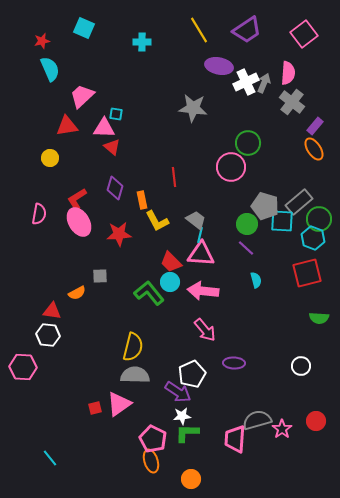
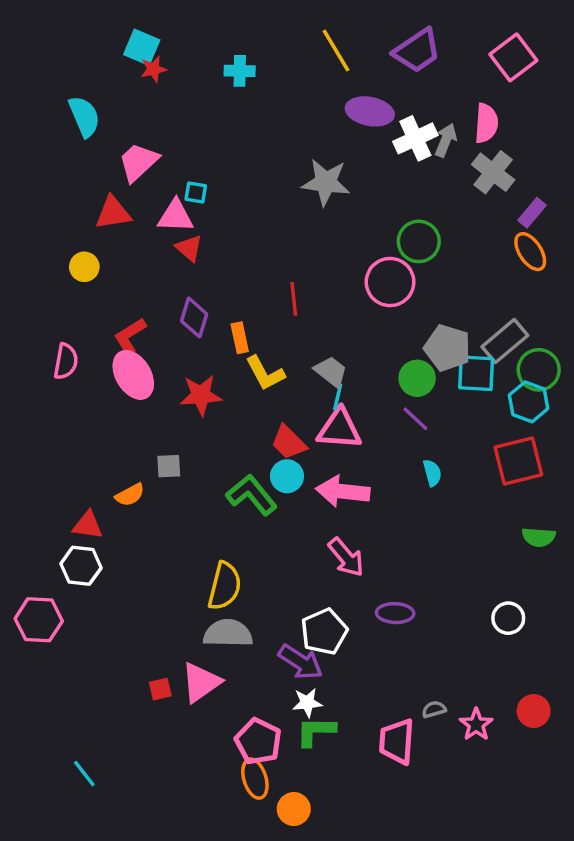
red star: (42, 41) -> (154, 69), moved
gray semicircle: (257, 420) -> (434, 709), size x0.5
orange circle: (191, 479) -> (294, 809), moved

